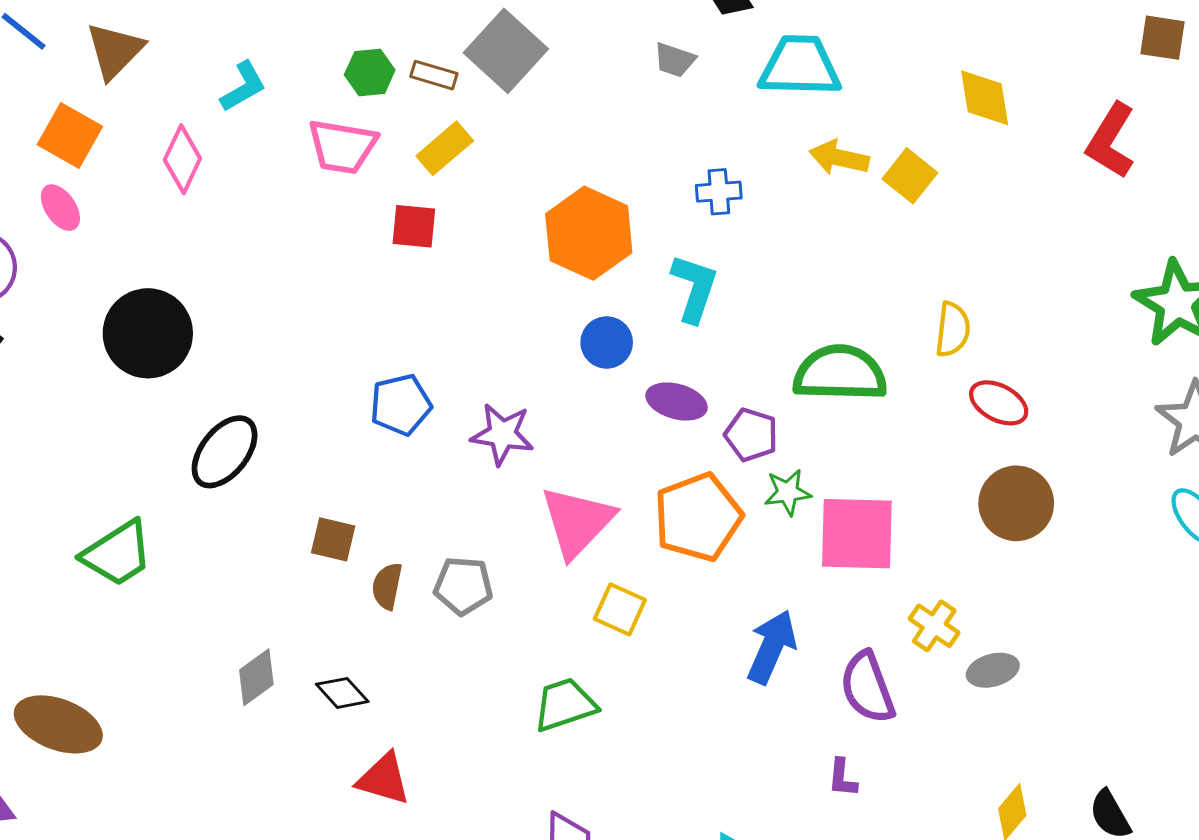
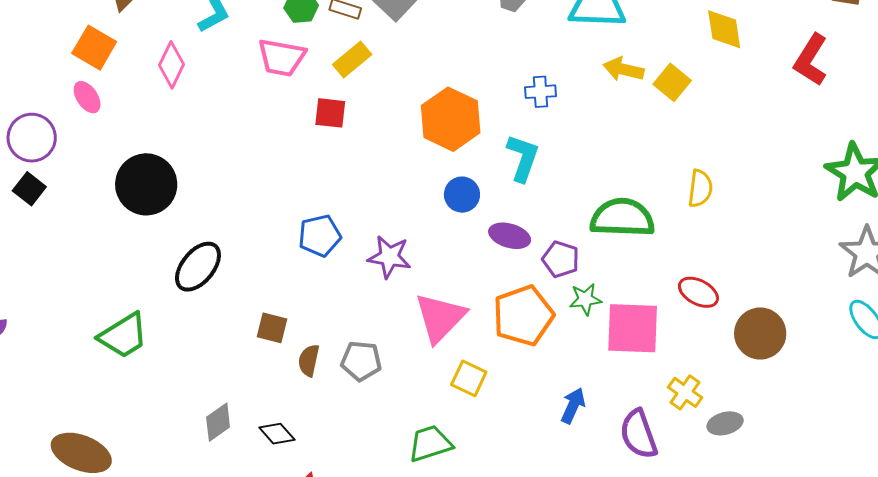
red ellipse: (999, 403) -> (698, 292), moved
brown circle: (1016, 503) -> (760, 334), moved
blue arrow: (772, 647) -> (573, 406), size x0.7

